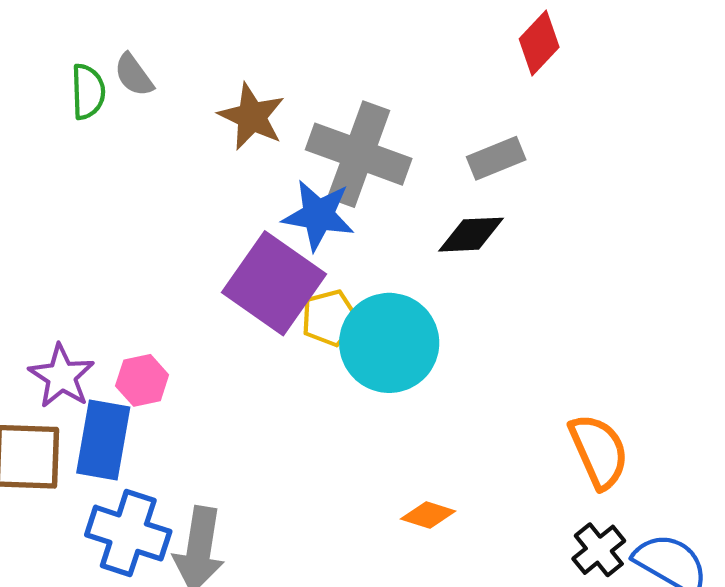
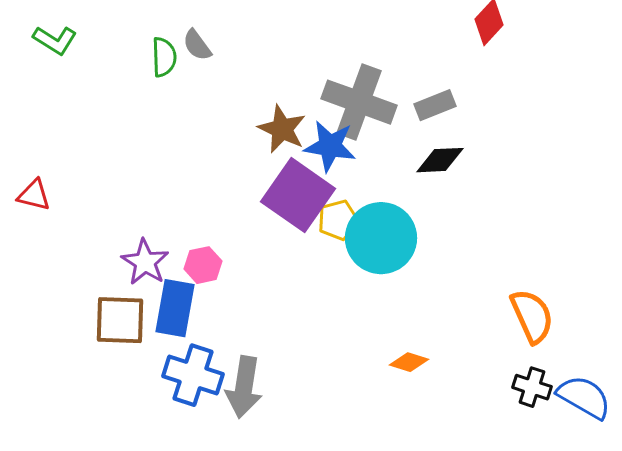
brown star: (252, 117) -> (282, 129), moved
gray rectangle: (496, 158) -> (435, 105), moved
black cross: (599, 550) -> (532, 387), turned -33

